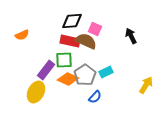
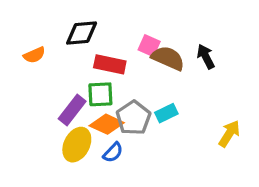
black diamond: (72, 21) -> (82, 33), moved
brown semicircle: (86, 41) -> (168, 58), moved
yellow ellipse: (36, 92) -> (77, 145), moved
blue semicircle: (95, 97) -> (113, 152), moved

